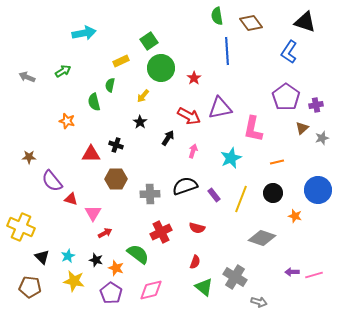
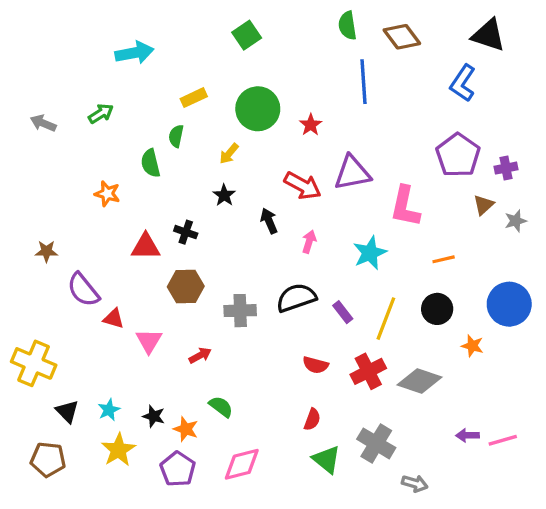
green square: (149, 41) -> (247, 35), moved
black arrow: (168, 138) -> (269, 221), turned -56
red cross: (161, 232) -> (368, 371), moved
red arrow: (105, 233) -> (200, 355), moved
green semicircle: (138, 254) -> (221, 407), size x0.7
yellow star: (74, 281) -> (118, 450), turned 30

